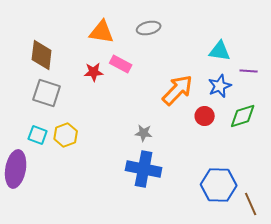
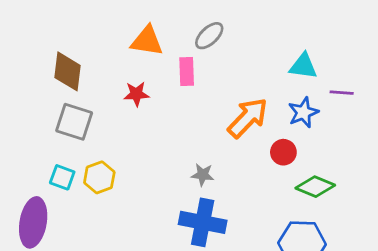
gray ellipse: (149, 28) -> (209, 36), turned -30
pink rectangle: (121, 64) -> (187, 71), moved, turned 60
green diamond: (243, 116) -> (315, 187), moved, turned 40

